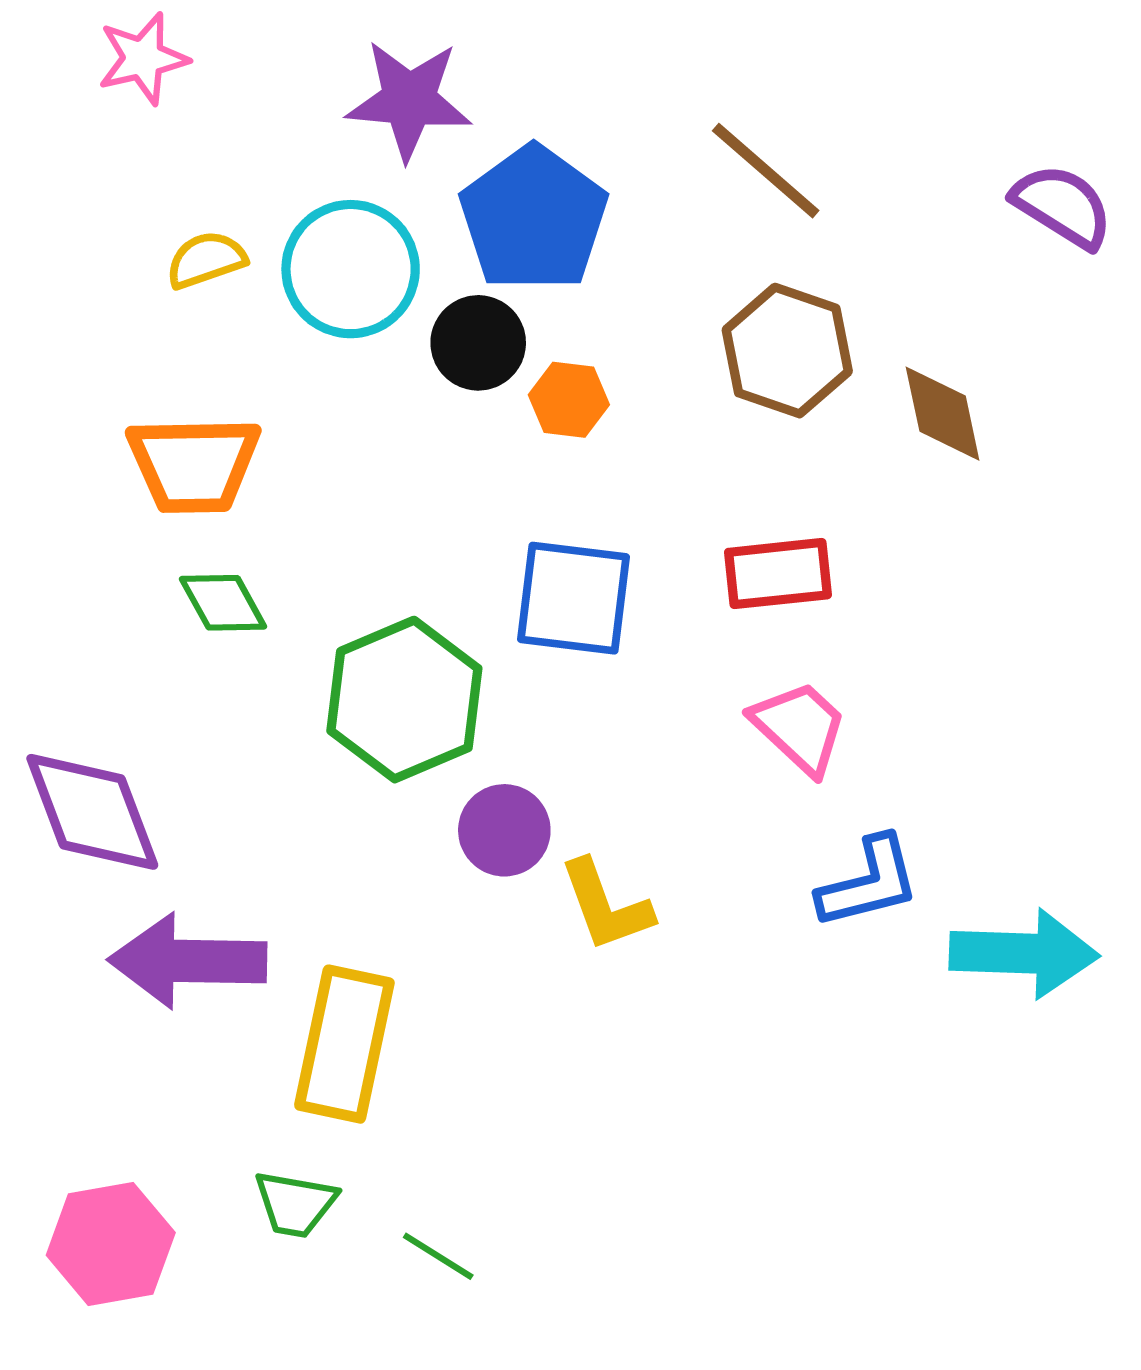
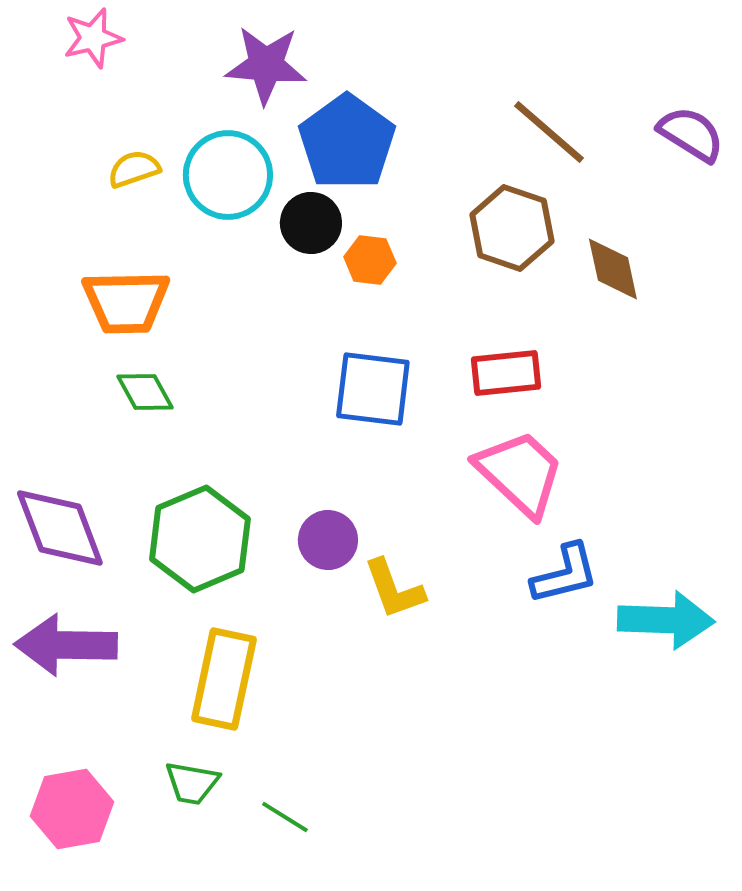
brown line: (766, 171) -> (549, 132), moved
green hexagon: (404, 700) -> (200, 539), moved
pink trapezoid: (800, 727) -> (520, 473), size x1.4
purple arrow: (188, 961) -> (66, 645), moved

